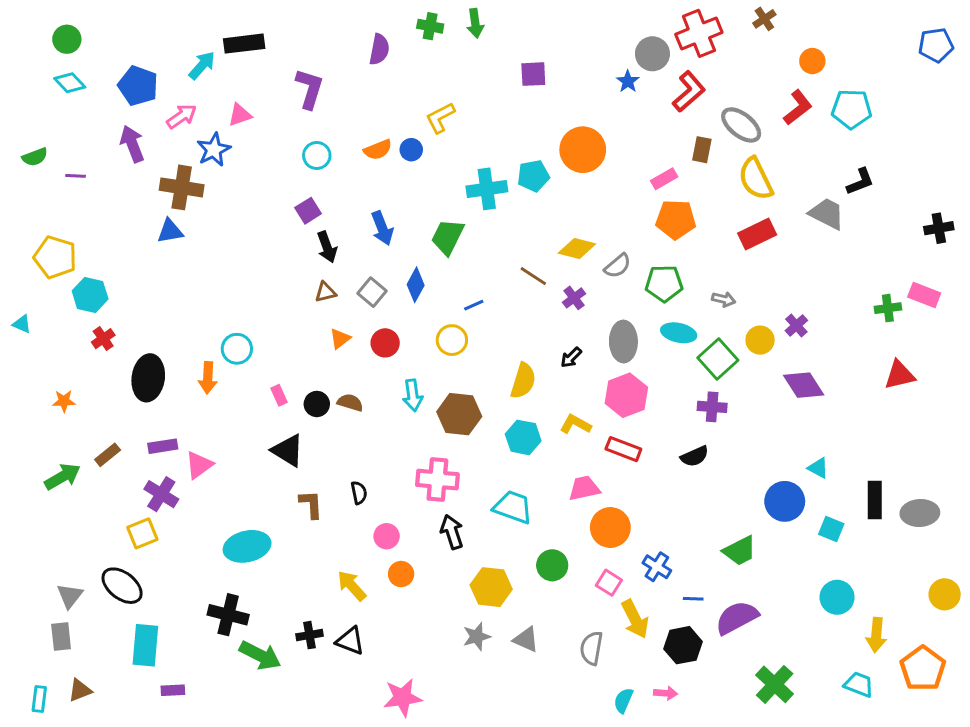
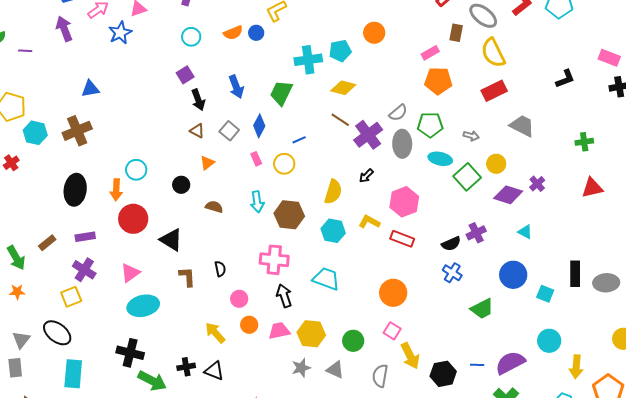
orange circle: (583, 150) -> (374, 33), size x0.7
black L-shape: (860, 182) -> (565, 79), moved
brown cross: (182, 187) -> (77, 131), moved, turned -32
gray trapezoid: (827, 214) -> (522, 126), moved
yellow diamond: (577, 248) -> (343, 88), moved
brown triangle: (326, 292) -> (197, 131), turned 42
pink rectangle: (924, 295) -> (609, 58), moved
purple cross: (574, 298) -> (368, 135), size x1.8
purple cross: (796, 326) -> (537, 184), moved
red cross: (103, 339) -> (11, 163), moved
gray ellipse: (623, 341) -> (402, 144), moved
red circle: (385, 343) -> (133, 219), moved, size x1.5
purple diamond: (804, 385) -> (508, 195), moved, turned -40
pink rectangle: (279, 395) -> (256, 159), moved
orange star: (64, 401) -> (17, 292), moved
black circle: (317, 404) -> (181, 185), moved
purple cross: (712, 407) -> (476, 233), moved, turned -30
pink triangle: (199, 465) -> (130, 273), moved
cyan triangle: (818, 468) -> (525, 232), moved
green arrow: (62, 477) -> (16, 258), turned 90
pink trapezoid: (584, 488) -> (279, 331), moved
green circle: (552, 565) -> (353, 341), moved
blue cross: (657, 567) -> (452, 273), moved
blue line: (693, 599) -> (477, 365), moved
purple semicircle: (737, 618) -> (510, 363), moved

